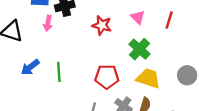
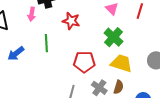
red star: (102, 25) -> (71, 21), moved
green line: (59, 72) -> (46, 43), moved

